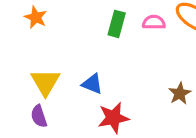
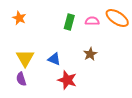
brown star: (180, 94) -> (90, 54), moved
red star: (113, 118) -> (67, 80), turned 30

